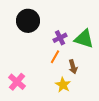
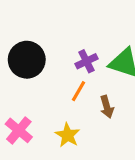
black circle: (28, 21) -> (27, 60), moved
yellow star: (63, 85) -> (68, 135), moved

